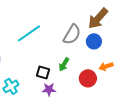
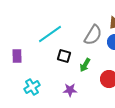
black square: (43, 72) -> (64, 56), moved

